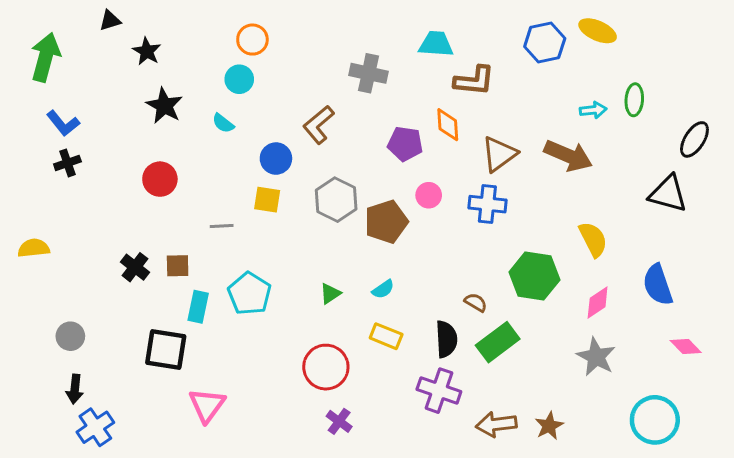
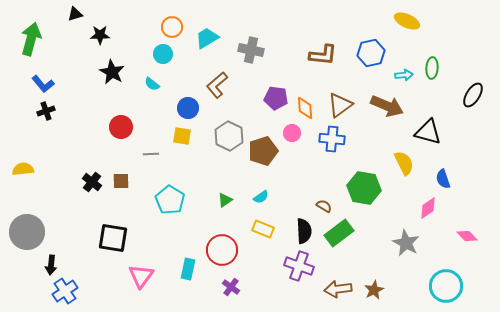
blue hexagon: (545, 43) -> (371, 53), moved
cyan trapezoid: (436, 44) -> (207, 38), moved, turned -35
black star: (147, 51) -> (100, 35), turned -30
orange diamond: (448, 125) -> (305, 108), moved
red circle: (160, 179) -> (121, 127), moved
black triangle: (668, 194) -> (428, 132), moved
blue semicircle: (658, 285) -> (443, 179), moved, size x0.7
pink diamond: (598, 302) -> (428, 208), moved
cyan rectangle: (198, 307) -> (188, 269), moved
gray circle: (70, 336) -> (27, 232), moved, size x1.8

